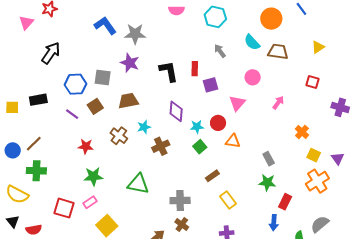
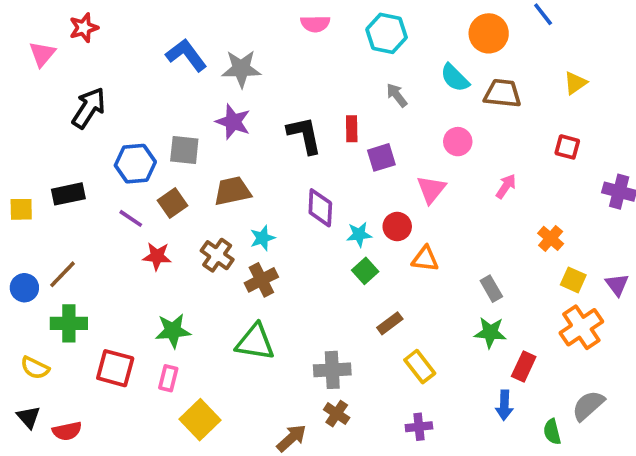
red star: (86, 146) -> (157, 256), moved
brown cross: (161, 146) -> (261, 280), moved
yellow semicircle: (17, 194) -> (35, 368), size x0.7
pink rectangle: (90, 202) -> (168, 378), turned -40
red square: (64, 208) -> (115, 368), moved

